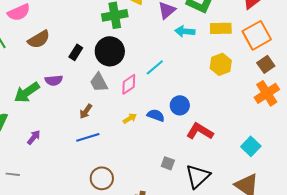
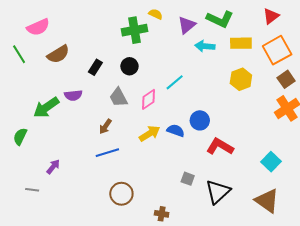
black circle: (110, 51) -> (129, 66), size x0.6
yellow arrow: (130, 118) -> (150, 134), size x1.5
purple arrow: (34, 137) -> (53, 167), moved

